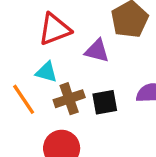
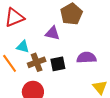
red triangle: (55, 29) -> (14, 17), moved

